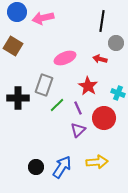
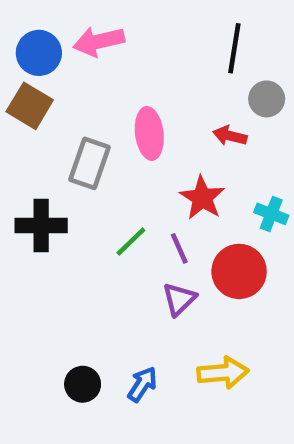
blue circle: (17, 12) -> (39, 53), moved
pink ellipse: (65, 58) -> (149, 133), turned -75
gray rectangle: (44, 85) -> (89, 163), moved
blue arrow: (62, 167) -> (142, 384), size x0.7

